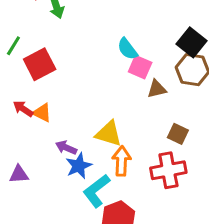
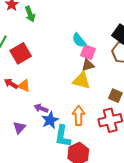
brown triangle: (157, 89) -> (88, 65), moved
yellow triangle: (109, 134) -> (82, 81), moved
purple triangle: (19, 174) -> (19, 128), moved, turned -40
cyan L-shape: (96, 191) -> (63, 136), turned -40

